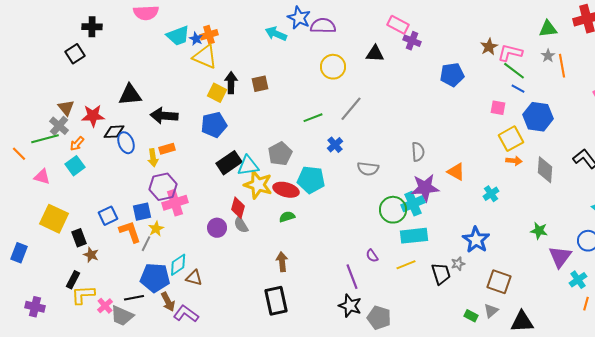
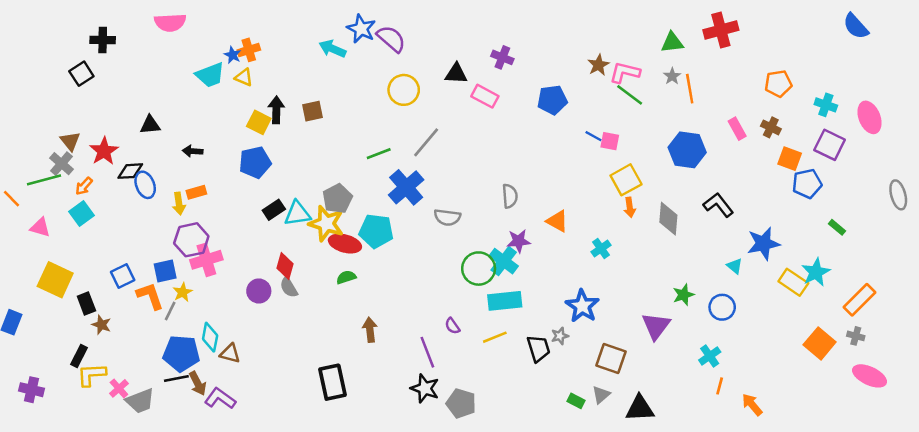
pink rectangle: (398, 25) -> (485, 96), moved
purple semicircle: (323, 26) -> (391, 39), turned 40
cyan trapezoid: (178, 36) -> (210, 75), moved
yellow triangle: (205, 57) -> (244, 77), size x0.6
blue line: (518, 89) -> (593, 136), moved
black triangle: (130, 95) -> (150, 125), size x0.7
red star: (93, 116) -> (104, 151), turned -30
black arrow: (164, 116) -> (193, 151), size x0.6
blue hexagon: (538, 117) -> (687, 150), moved
blue cross: (335, 145) -> (406, 187), size x1.8
orange arrow: (514, 161) -> (630, 207), turned 77
black rectangle: (229, 163) -> (274, 210), size x0.7
yellow star: (258, 185) -> (326, 224), moved
purple star: (425, 188) -> (519, 241), size x0.7
cyan cross: (413, 204) -> (504, 261), turned -30
green star: (539, 231) -> (683, 295), moved, turned -30
purple triangle: (560, 257) -> (656, 326), moved
brown arrow: (282, 262) -> (370, 330), moved
cyan diamond: (178, 265) -> (210, 337), turned -45
black line: (134, 298) -> (176, 378), moved
gray trapezoid: (122, 316) -> (140, 401), turned -45

